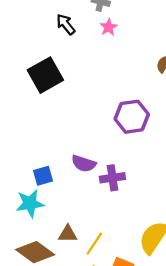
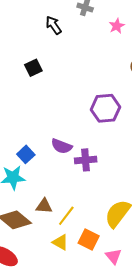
pink star: (109, 27) -> (117, 26), moved
black square: (45, 75) -> (33, 68), size x0.6
blue square: (43, 176) -> (26, 154), turned -30

